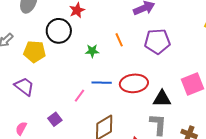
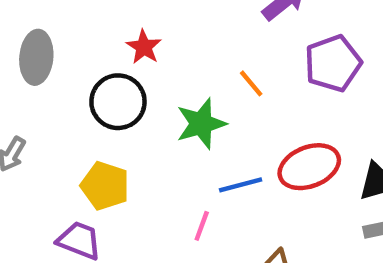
green star: (92, 51) -> (201, 124), size x1.6
yellow pentagon: (34, 52) -> (105, 186), moved, turned 30

